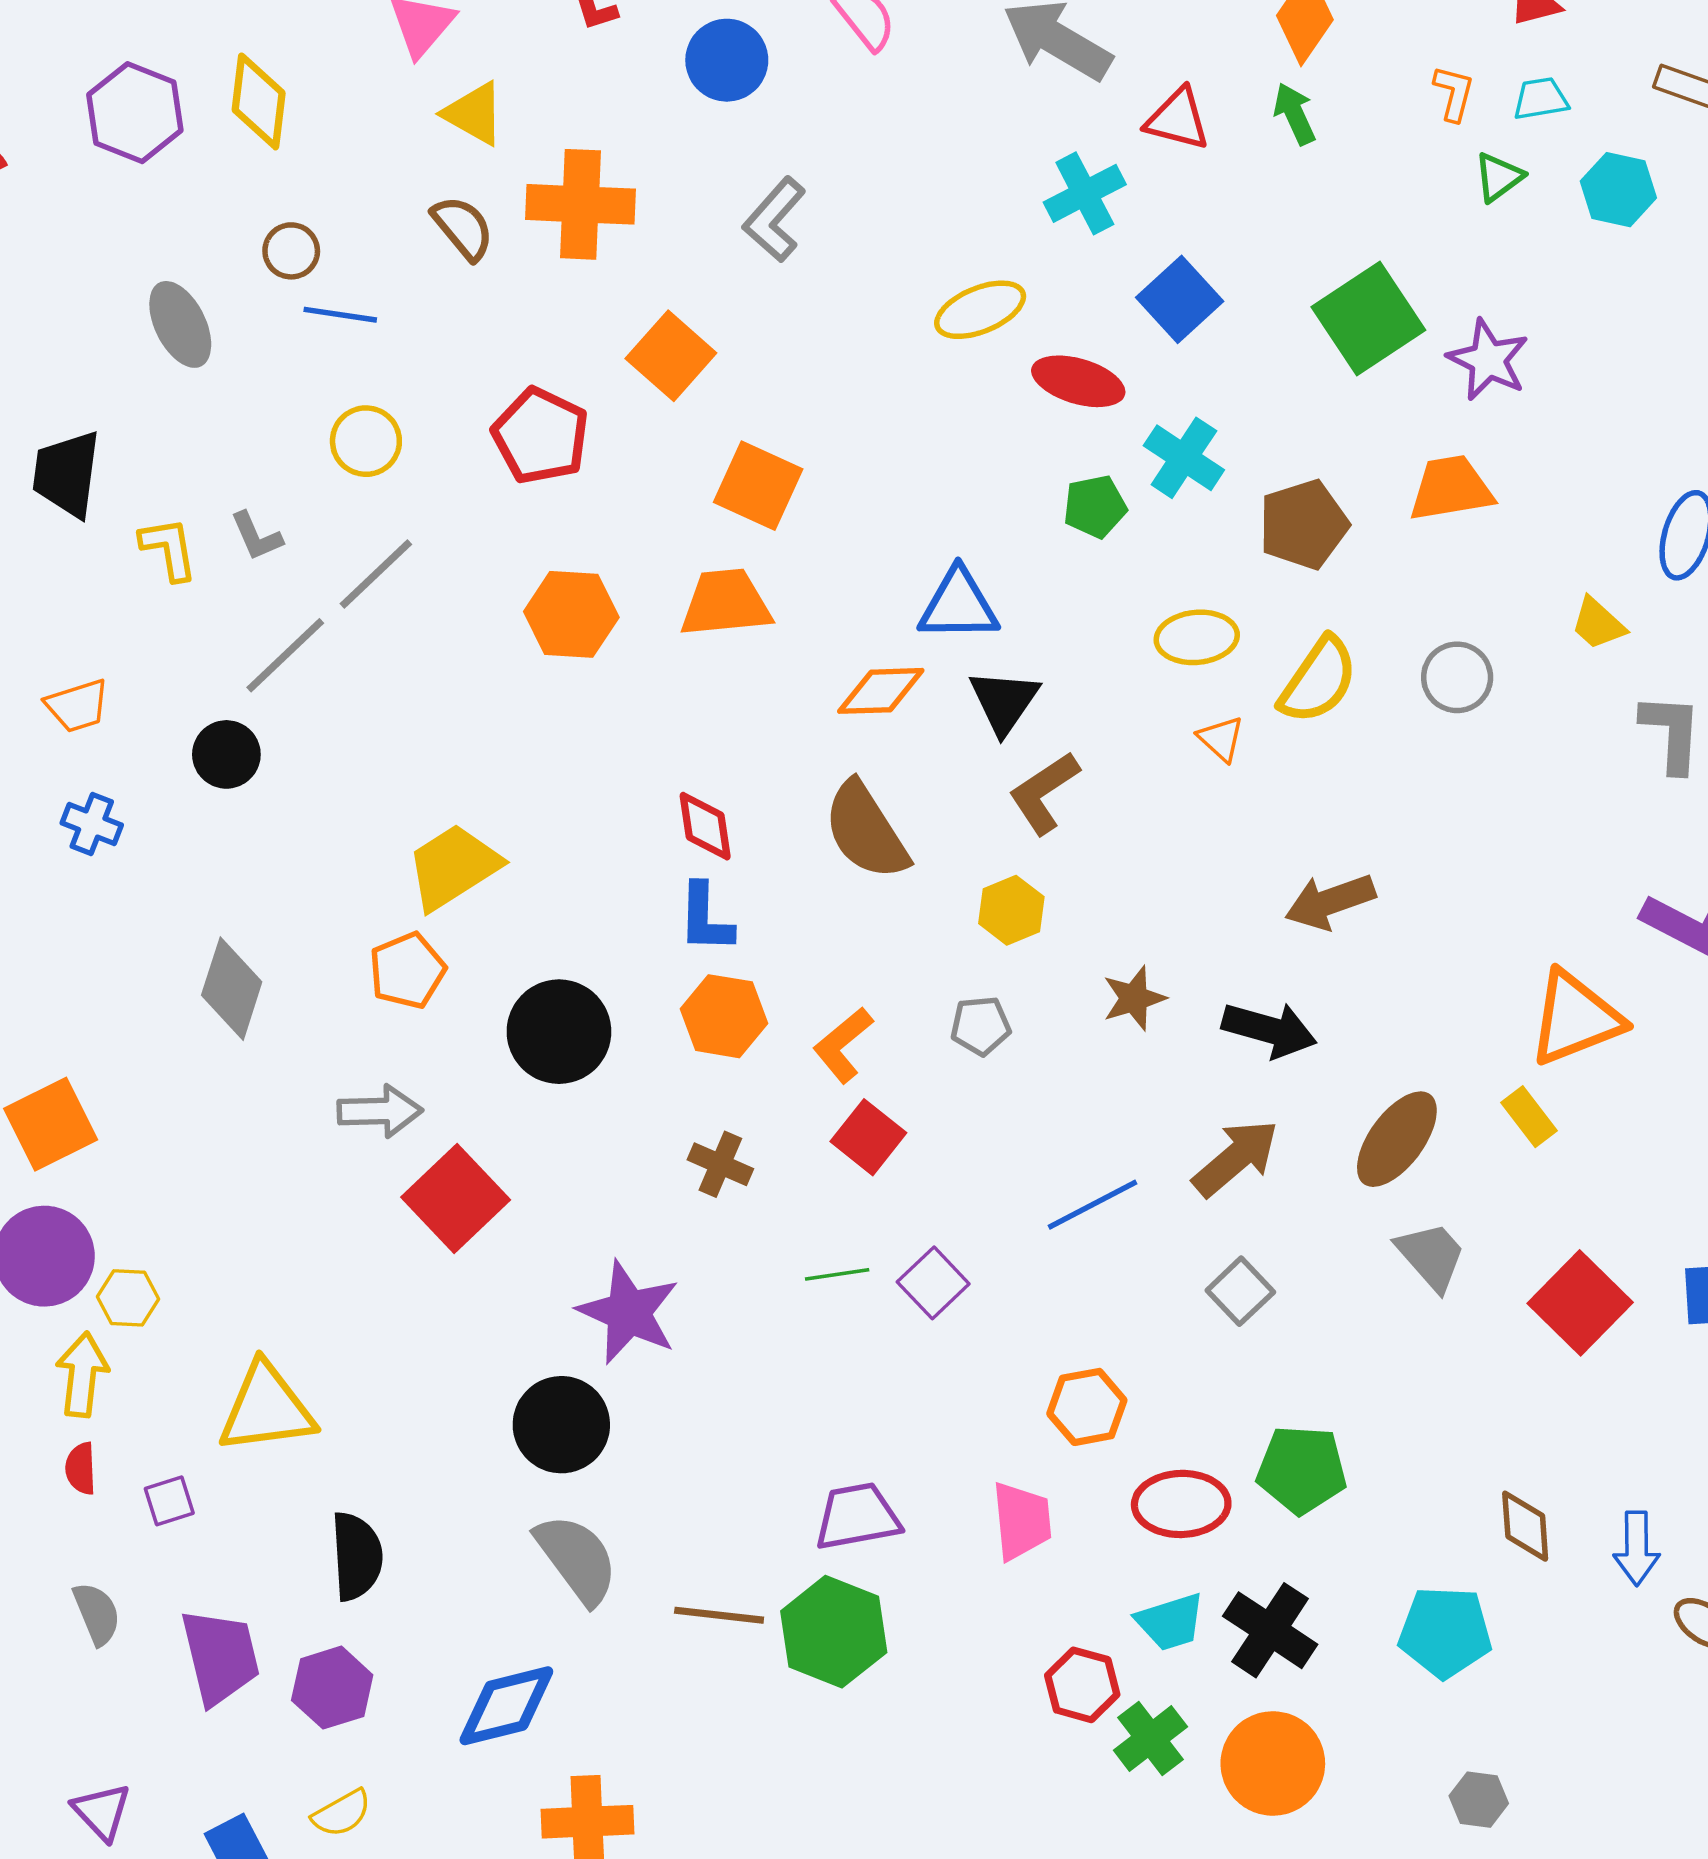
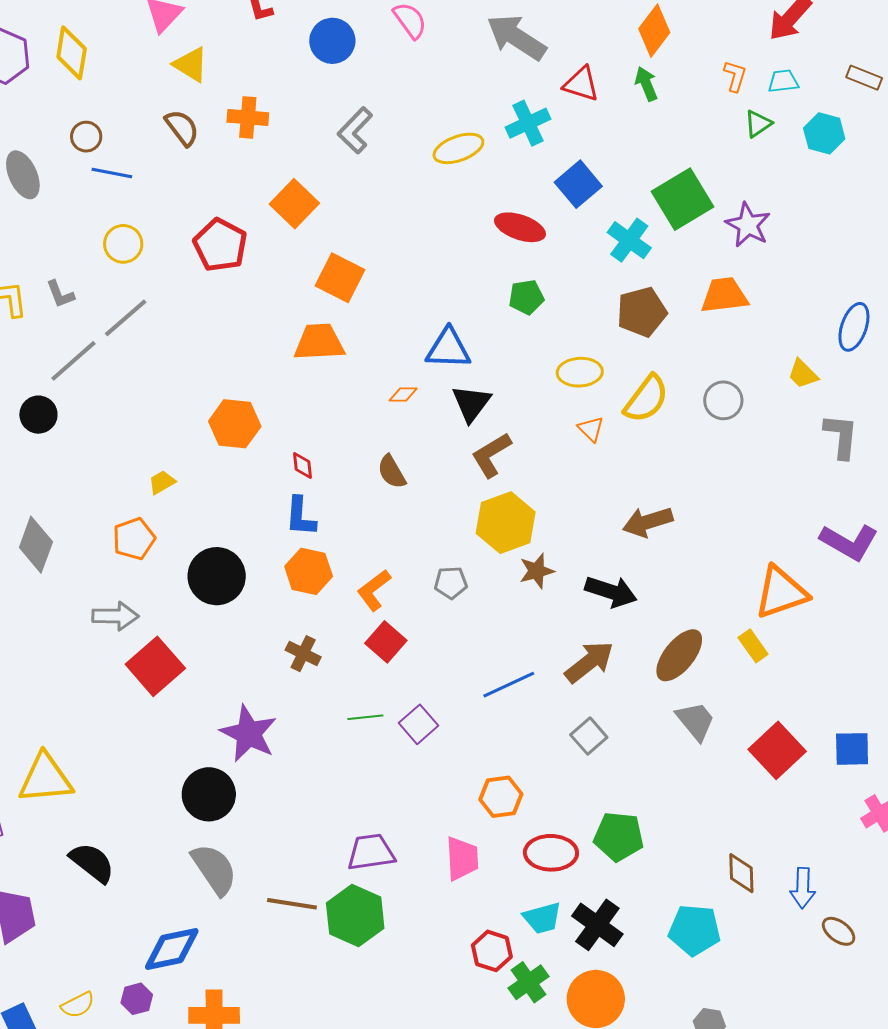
orange cross: (581, 204) -> (248, 117), size x0.7
yellow ellipse: (980, 310) -> (458, 148), moved
cyan cross: (1184, 458) -> (629, 240), moved
orange hexagon: (571, 614) -> (235, 424), moved
orange diamond: (881, 691) -> (403, 395), size x0.6
red diamond: (705, 826) -> (303, 465), size x0.7
brown semicircle: (866, 831) -> (392, 472), size x0.6
yellow trapezoid: (453, 867) -> (162, 482), size x0.5
yellow hexagon: (1011, 910) -> (506, 523), moved, size x1.6
black semicircle: (357, 1556) -> (92, 863), turned -51
purple hexagon: (332, 1688) -> (137, 999), moved, size x0.7

